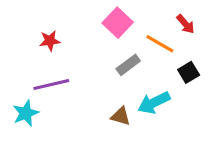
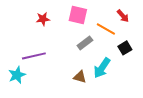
pink square: (118, 23) -> (78, 15), turned -30
red star: (50, 41) -> (43, 19), moved
cyan arrow: (154, 103) -> (102, 68), turned -30

